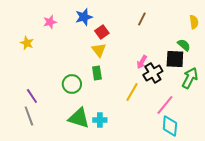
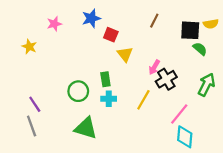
yellow semicircle: (194, 22) -> (211, 24), turned 88
red square: (102, 32) -> (111, 35), turned -32
yellow triangle: (99, 50) -> (125, 54), moved
black square: (175, 59) -> (190, 30), moved
cyan cross: (100, 120) -> (109, 99), moved

